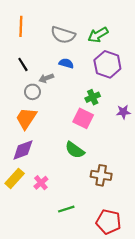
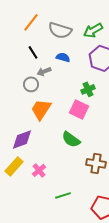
orange line: (21, 26) -> (31, 22), moved, turned 36
black line: (23, 64) -> (33, 52), moved
orange trapezoid: (26, 118) -> (41, 109), moved

